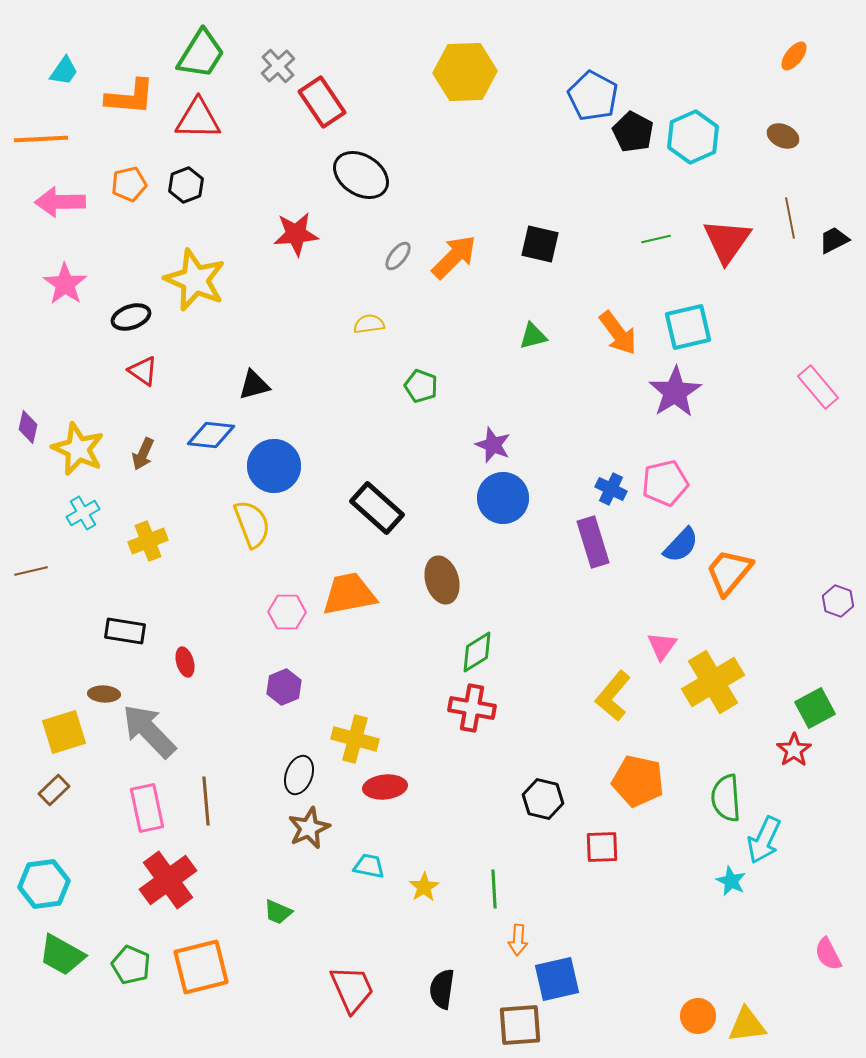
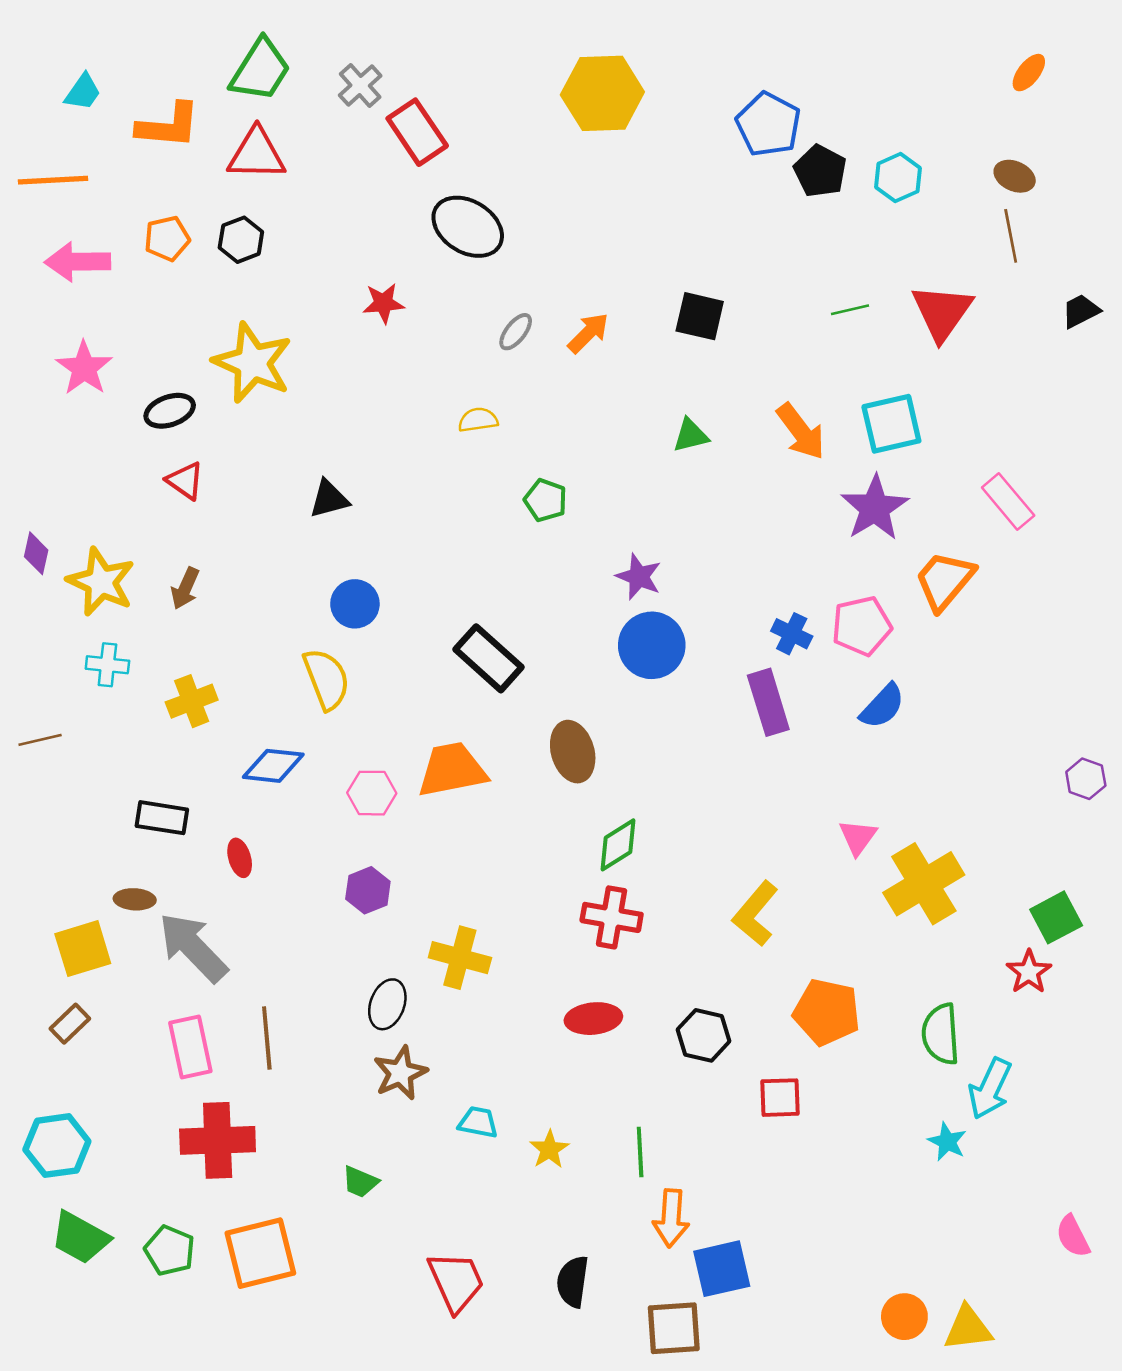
cyan hexagon: (693, 137) -> (898, 178), size x0.7
brown line: (790, 218) -> (1011, 236), moved
red star: (296, 234) -> (383, 303), size x0.7
orange arrow: (454, 257) -> (588, 333), size x0.7
pink rectangle: (818, 387) -> (1008, 501), moved
blue diamond: (211, 435) -> (273, 766), moved
blue circle: (274, 466) -> (355, 604), size x0.7
cyan cross: (83, 513) -> (107, 665), turned 36
orange trapezoid: (729, 572) -> (945, 581), moved
yellow L-shape: (613, 696) -> (755, 914), moved
red ellipse: (385, 787) -> (593, 1019), moved
red cross: (168, 880) -> (218, 1140), turned 34
orange arrow: (518, 940) -> (671, 1218), size x1.4

